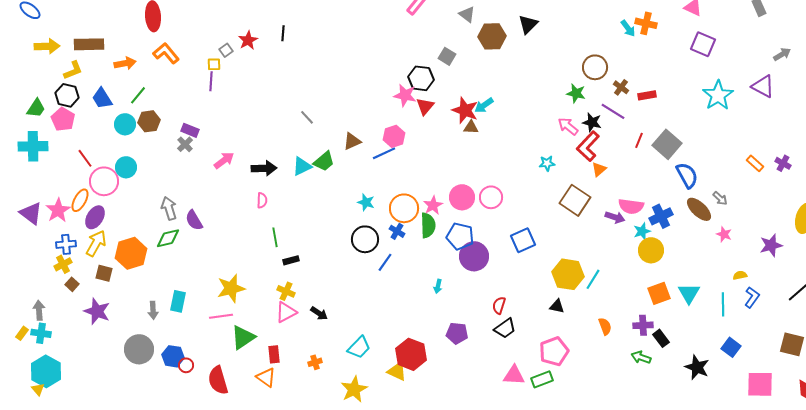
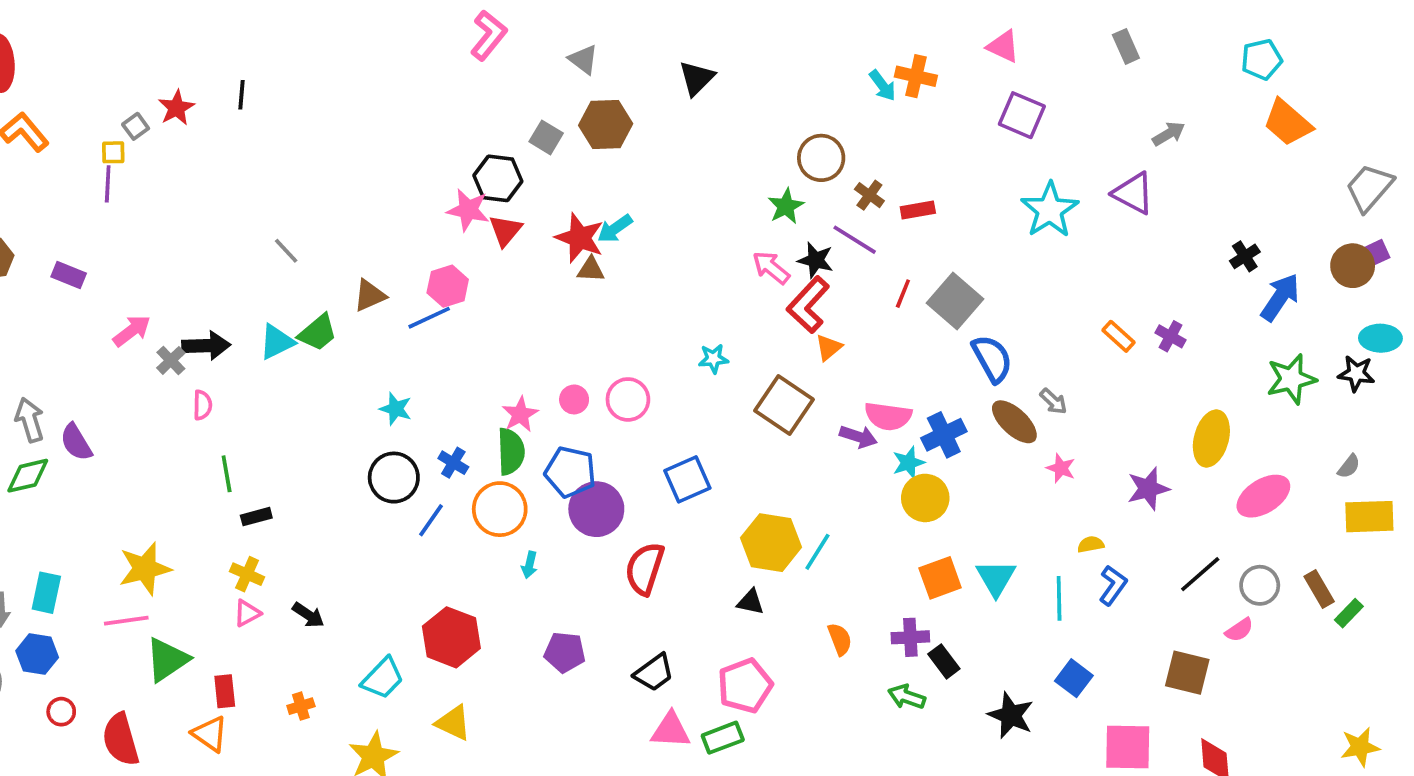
brown hexagon: (492, 36) -> (606, 124), moved
green star: (576, 93) -> (786, 206), turned 30
gray cross: (185, 144) -> (171, 360), moved
cyan star: (547, 163) -> (713, 359), moved
pink circle: (462, 197) -> (574, 399), size x0.6
orange circle: (404, 208) -> (500, 509), moved
red semicircle: (499, 305) -> (645, 569), moved, size x1.6
pink triangle: (286, 312) -> (247, 613), size x0.7
black trapezoid: (505, 328) -> (654, 673), moved
red hexagon: (411, 354) -> (451, 637), moved
blue hexagon: (173, 356) -> (37, 654), moved

